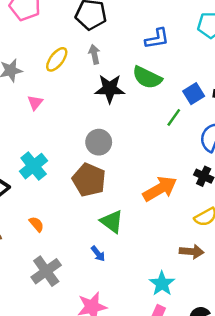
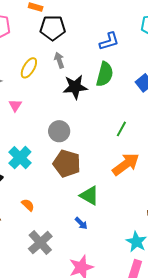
green semicircle: (147, 78) -> (105, 74), turned -95
green line: (174, 117) -> (121, 129), moved
gray circle: (99, 142) -> (59, 131), moved

